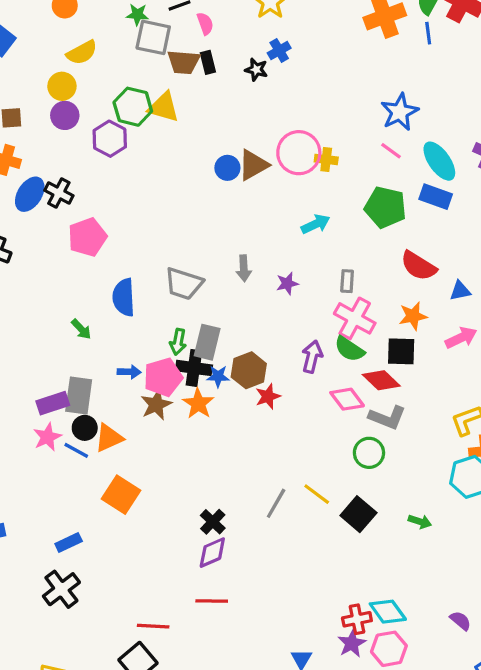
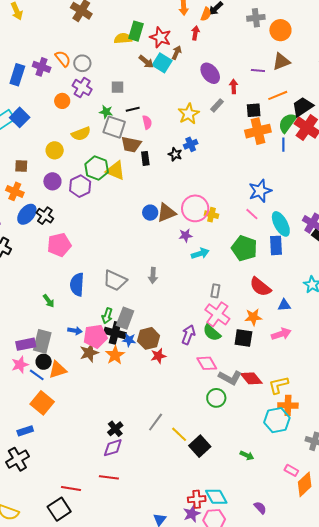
yellow semicircle: (82, 53) -> (81, 134), moved
black rectangle: (208, 62) -> (145, 158), moved
purple circle: (65, 115) -> (52, 181), moved
blue rectangle: (436, 197) -> (276, 245), turned 60
purple star: (287, 283) -> (185, 235), moved
red diamond: (381, 380) -> (251, 378), moved
yellow line: (317, 494) -> (179, 434), moved
orange square: (121, 495) -> (42, 403), moved
black square: (358, 514) -> (200, 446), moved
green arrow: (420, 521) -> (247, 455), moved

